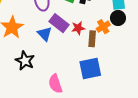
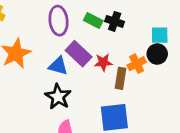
blue triangle: (45, 34) -> (58, 66), turned -35
black star: (25, 61) -> (58, 97), moved

